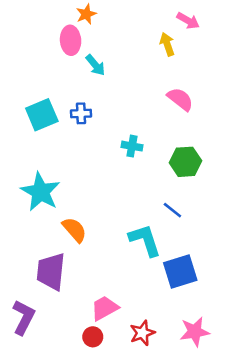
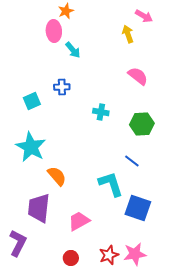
cyan square: (42, 115) -> (32, 101), moved, size x0.7
blue square: (180, 272) -> (138, 208), turned 36
pink trapezoid: (105, 308) -> (79, 221), moved
pink star: (195, 332) -> (135, 254), moved

